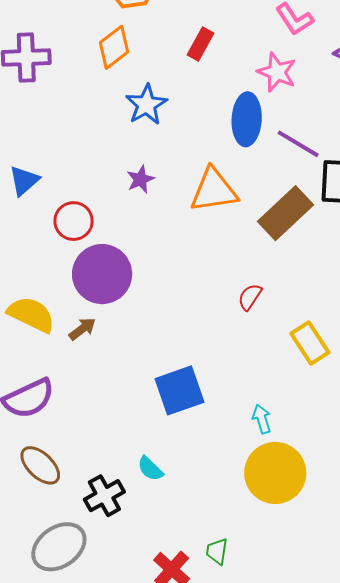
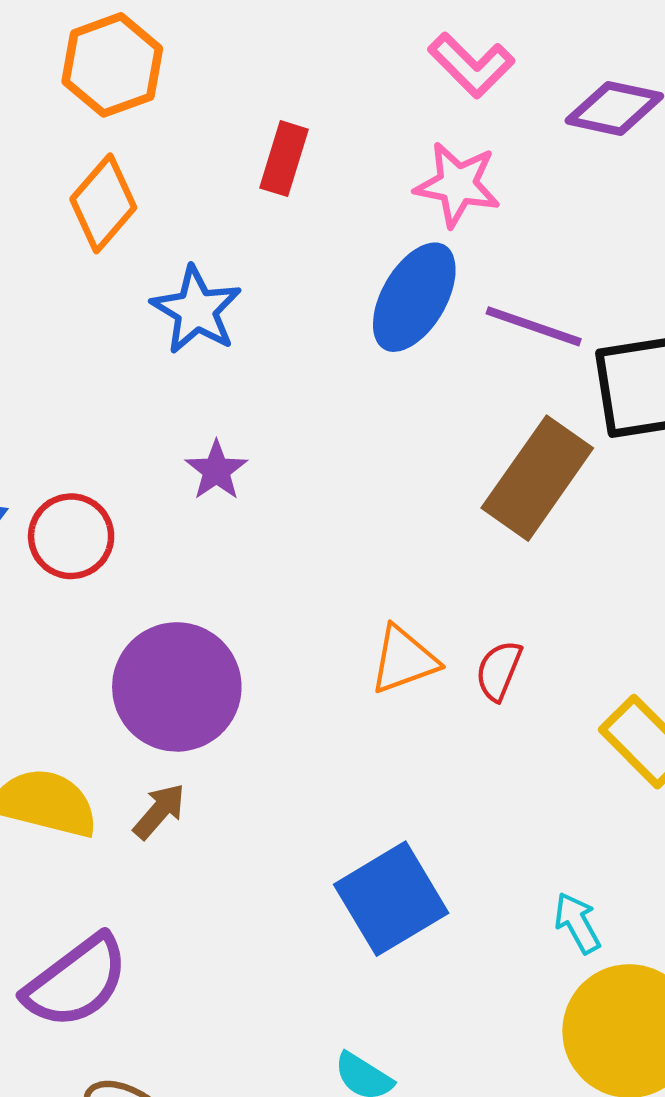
blue ellipse: (247, 119) -> (414, 297), turned 39
orange triangle: (214, 190) -> (404, 660), moved, size x0.7
red circle: (74, 221) -> (71, 536), moved

